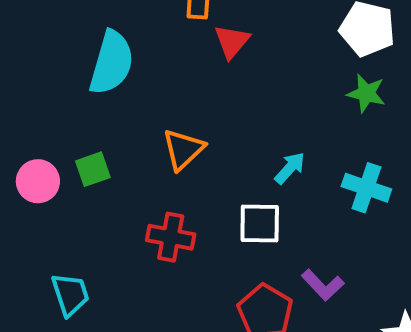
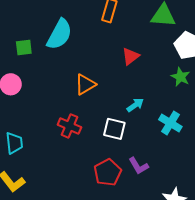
red triangle: (232, 41) -> (130, 56), moved
green square: (93, 169) -> (24, 47), moved

